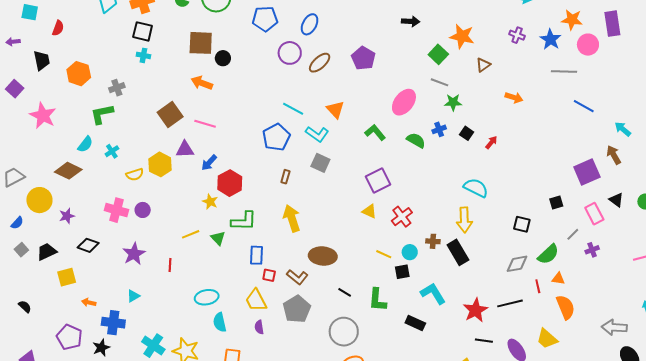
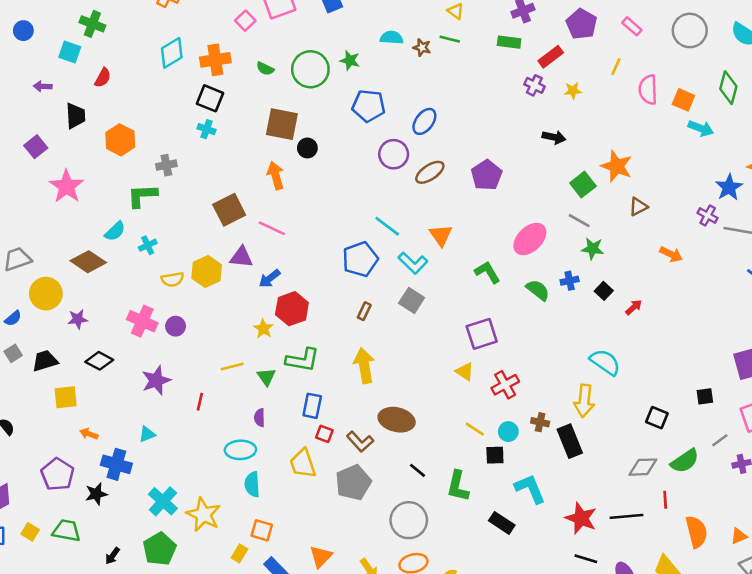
purple cross: (517, 35) -> (708, 215), moved
orange arrow: (202, 83) -> (276, 175), turned 45
orange triangle: (558, 279) -> (739, 536), moved, turned -40
red star: (475, 310) -> (581, 518), turned -30
purple semicircle: (259, 327) -> (260, 418), moved

